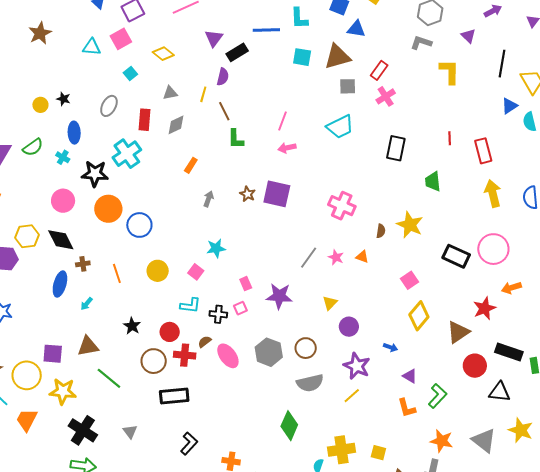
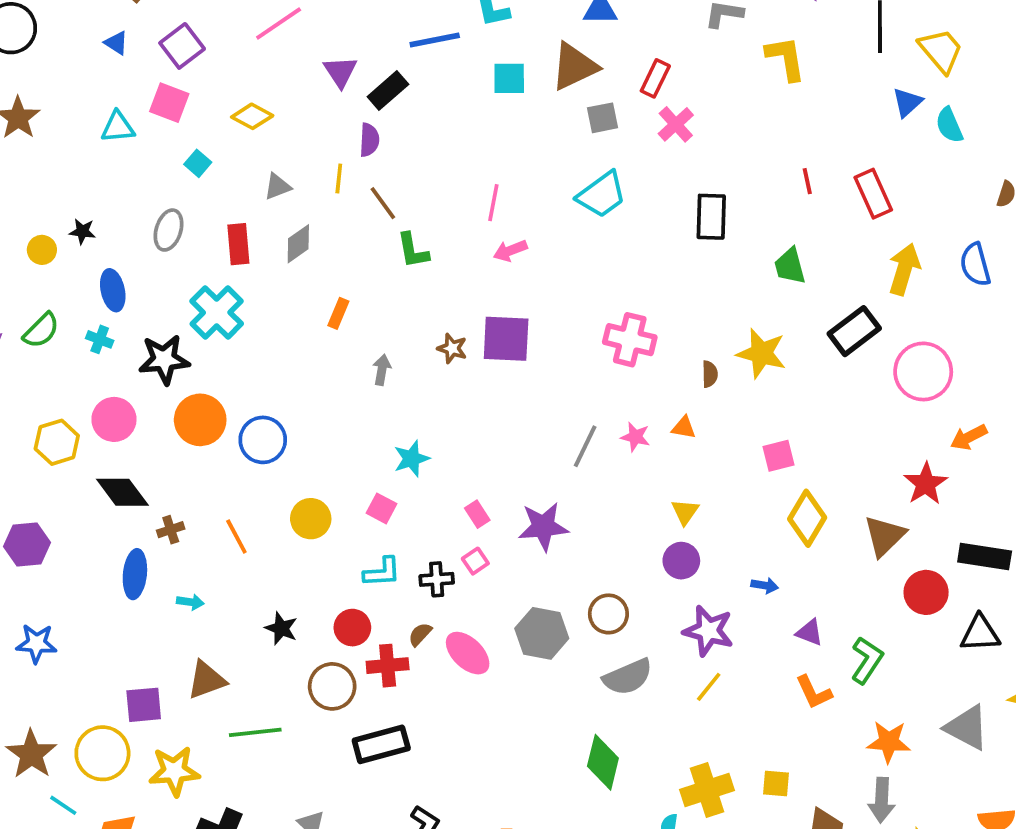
pink square: (121, 39) -> (169, 103), turned -30
yellow arrow: (493, 193) -> (904, 269), turned 40
yellow hexagon: (27, 236) -> (57, 442), moved
black rectangle: (456, 256) -> (854, 331), moved, turned -52
pink square: (410, 280) -> (778, 456), turned 30
yellow triangle: (330, 303) -> (685, 512), moved
cyan arrow: (87, 304) -> (190, 602), turned -112
green line: (109, 378) -> (255, 732), turned -36

